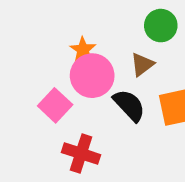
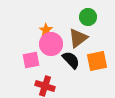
brown triangle: (142, 64) -> (78, 38), size x1.5
pink square: (55, 105) -> (31, 60), turned 36

